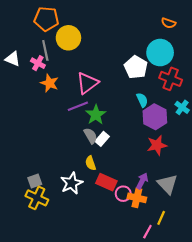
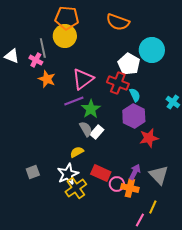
orange pentagon: (46, 19) -> (67, 18), moved
orange semicircle: (168, 23) -> (118, 22), moved, size x1.6
red cross: (171, 79) -> (118, 83), moved
purple hexagon: (155, 117) -> (134, 116), moved
yellow semicircle: (91, 163) -> (77, 152), moved, turned 80
yellow cross: (37, 198) -> (76, 188), moved, turned 30

